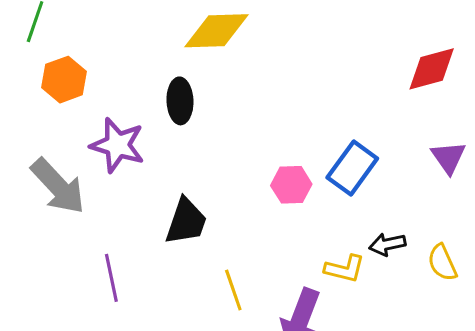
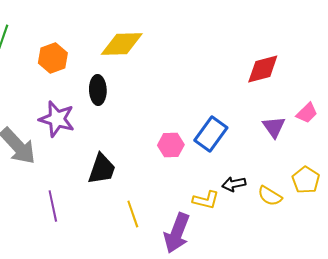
orange hexagon: (64, 80) -> (53, 58), moved
yellow semicircle: (442, 263) -> (270, 196), turned -35

